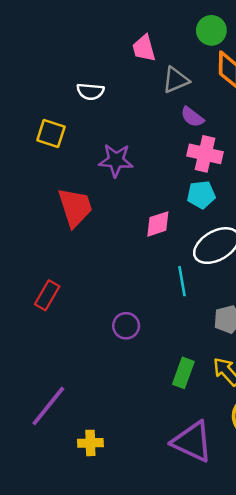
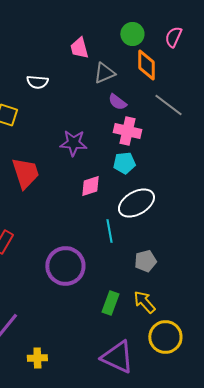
purple star: (116, 160) -> (73, 143), moved
purple circle: (126, 326) -> (65, 266), size x1.8

